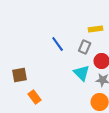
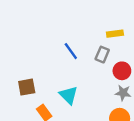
cyan triangle: (82, 73) -> (69, 95), moved

